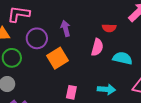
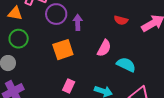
red semicircle: (109, 28) -> (121, 20), moved
purple circle: (37, 38) -> (56, 14), moved

